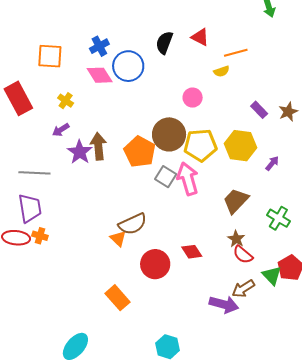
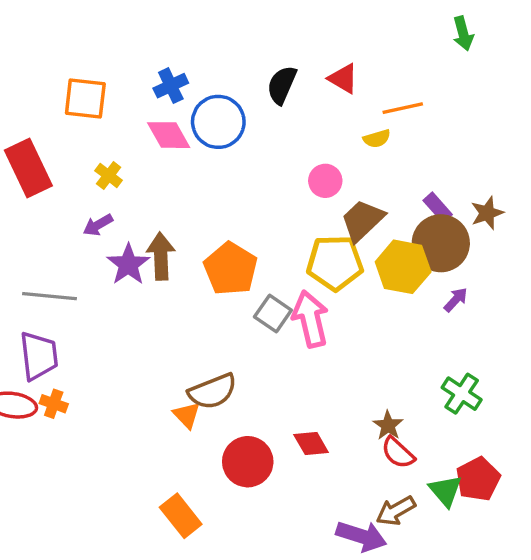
brown circle: (169, 134) -> (441, 243), moved
brown trapezoid: (236, 201) -> (362, 220), moved

